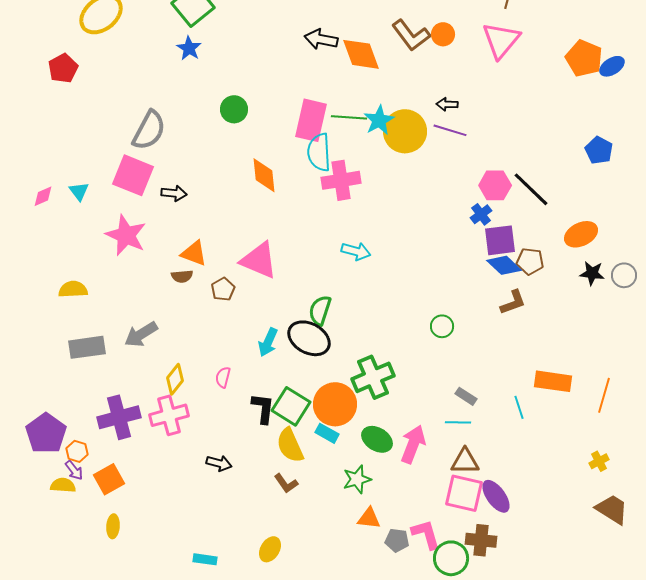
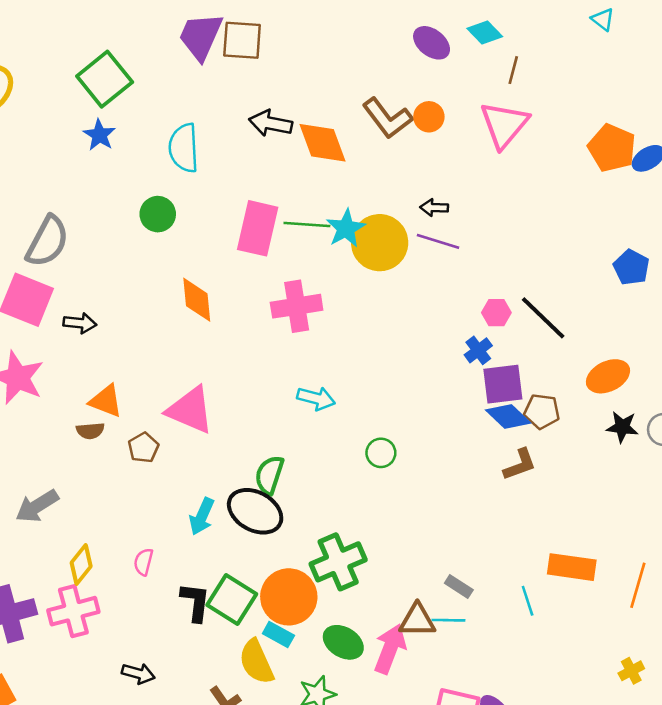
cyan semicircle: (319, 152) -> (184, 148), moved
pink hexagon: (495, 185) -> (496, 313), size x0.7
green circle: (442, 326) -> (381, 453), moved
yellow semicircle: (290, 445) -> (256, 662), moved
brown triangle: (465, 461) -> (417, 620), moved

